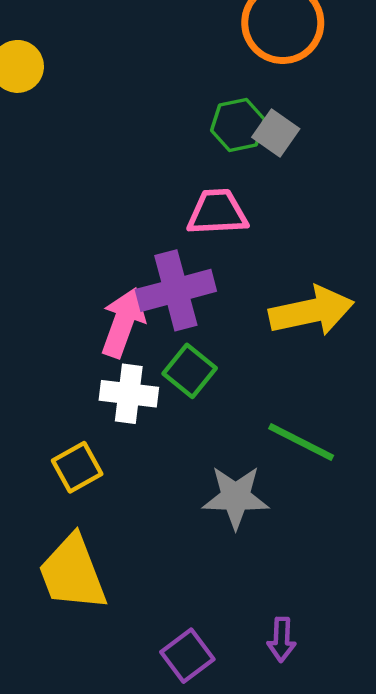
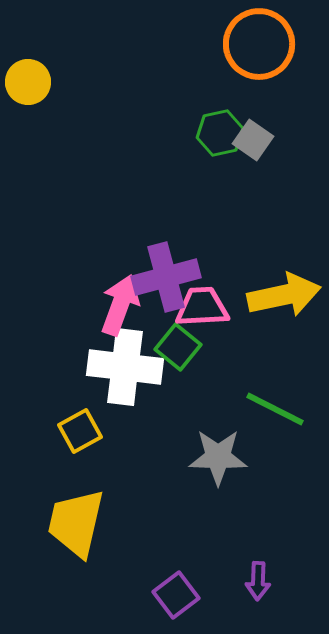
pink trapezoid: (217, 212) -> (202, 307), moved
white cross: (129, 394) -> (125, 367), size x1.5
yellow trapezoid: (73, 573) -> (76, 523), turned 34

